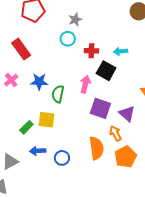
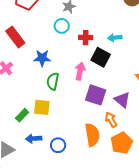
blue star: (39, 82) -> (42, 58), moved

